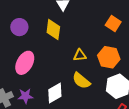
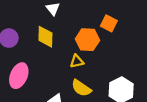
orange hexagon: (109, 57) -> (87, 40), moved

